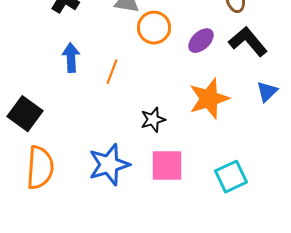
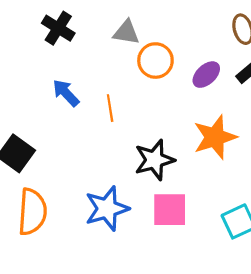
blue arrow: (71, 58) -> (66, 93), turned -40
orange line: (112, 72) -> (110, 108), turned -30
black star: (153, 120) -> (154, 160), size x1.5

